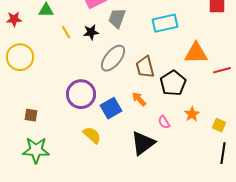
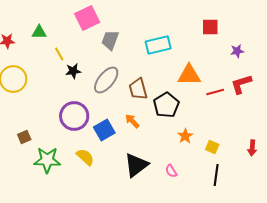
black star: (91, 32) -> (73, 71), moved
brown square: (31, 115) -> (24, 137), turned -32
pink semicircle: (164, 122) -> (171, 171), moved
green star: (36, 150) -> (47, 160), moved

